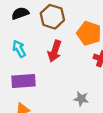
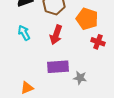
purple rectangle: (24, 81) -> (58, 67), moved

